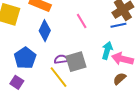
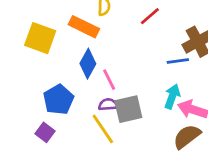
pink line: (82, 21) -> (109, 80), moved
blue line: (118, 25) -> (178, 61), moved
brown semicircle: (120, 79) -> (187, 136), size x1.5

